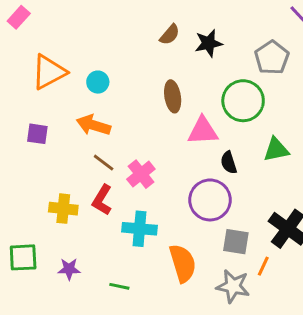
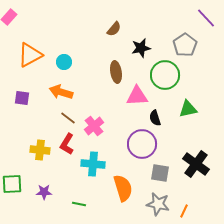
black star: (209, 43) -> (141, 48), moved
orange line: (263, 266) -> (184, 211), moved

